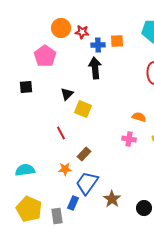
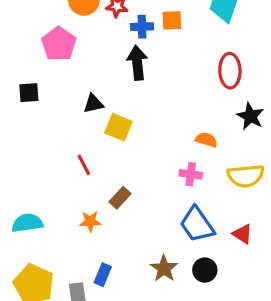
black triangle: (67, 94) -> (93, 104), turned 32
blue trapezoid: (87, 183) -> (197, 224), moved, turned -70
black circle: (144, 208) -> (205, 270), moved

